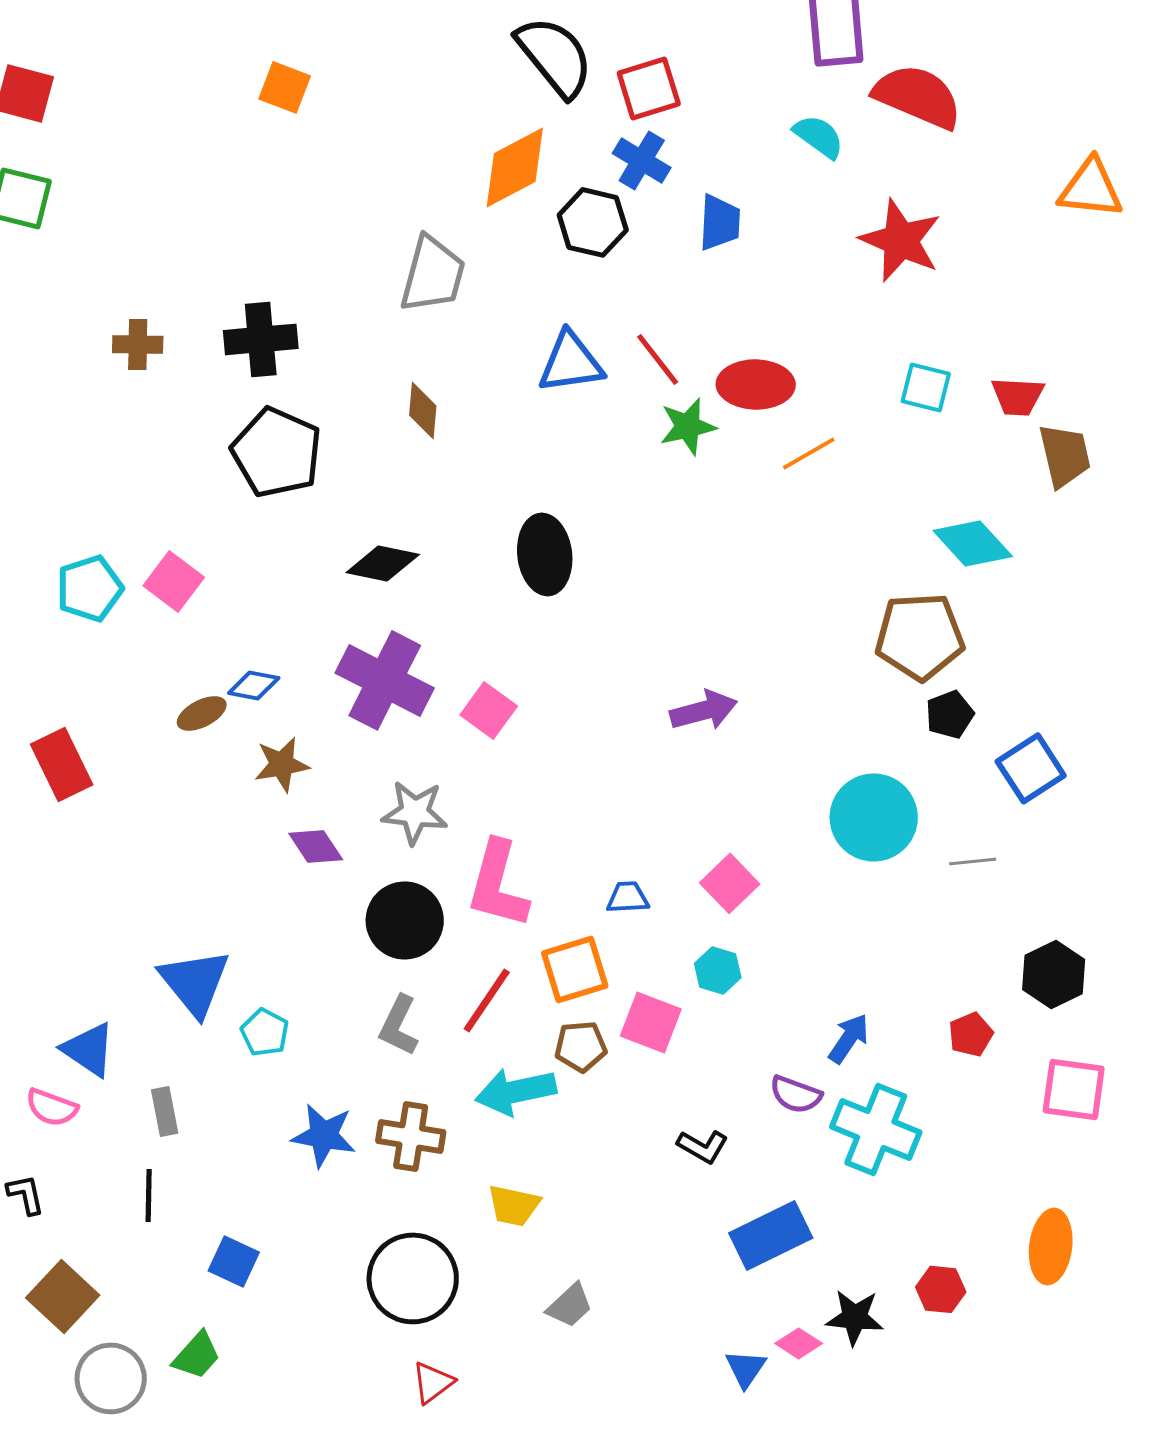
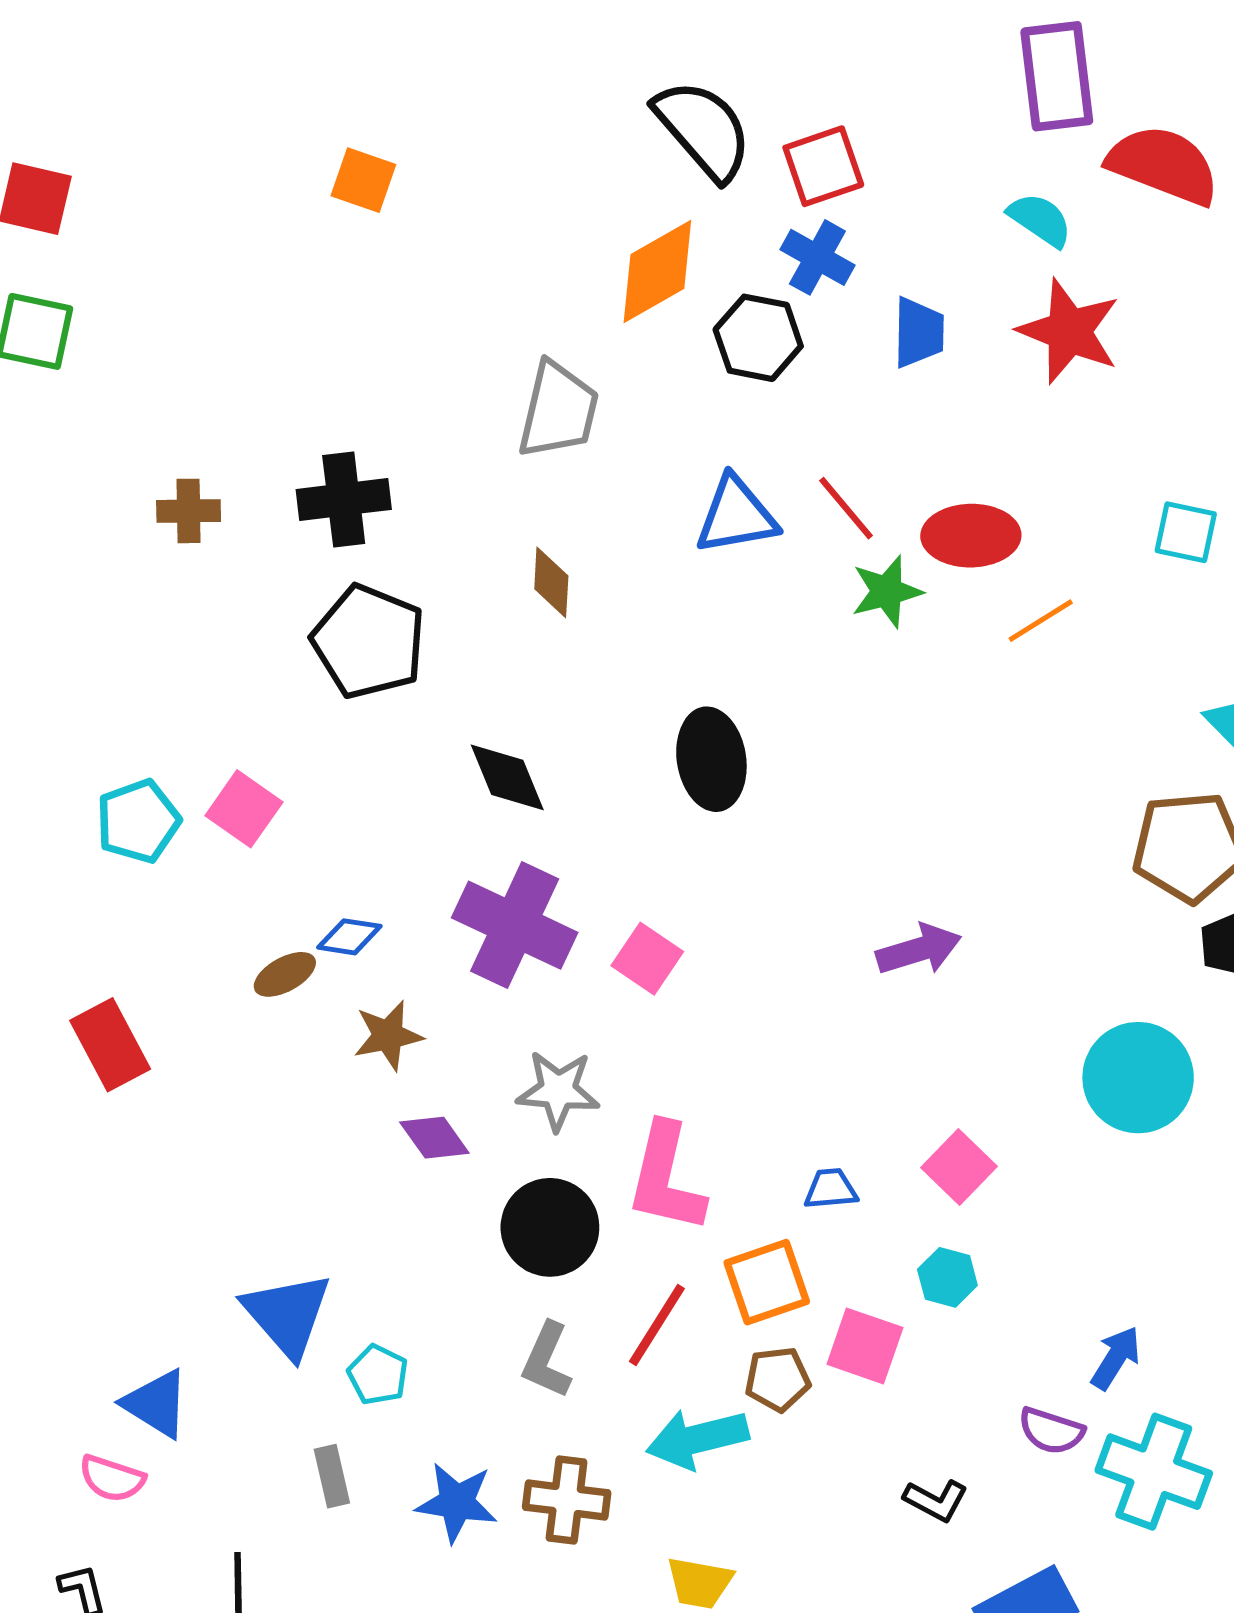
red star: (901, 240) -> (1069, 331), moved
black diamond: (383, 563) -> (507, 777), turned 58
gray rectangle: (165, 1111) -> (332, 1476), moved

